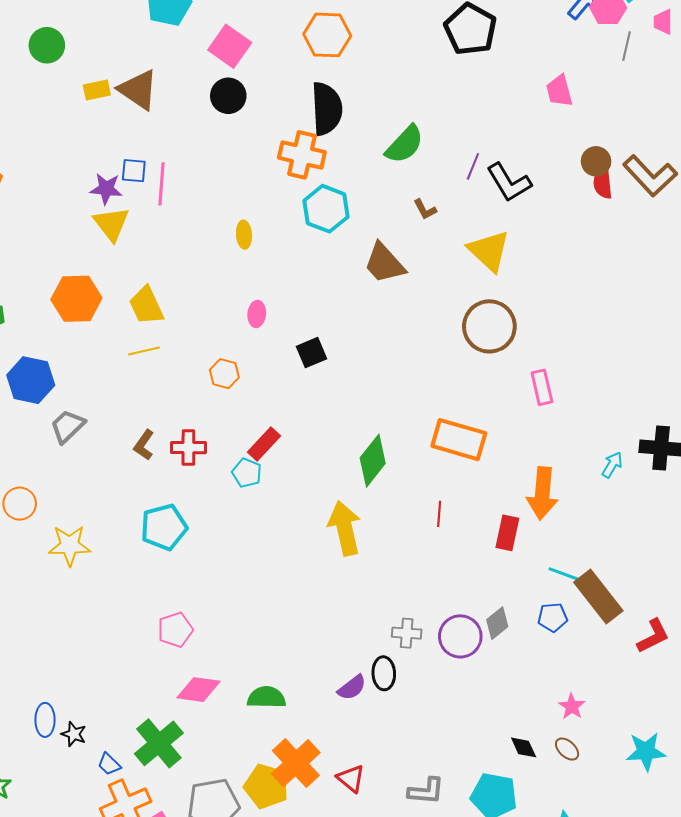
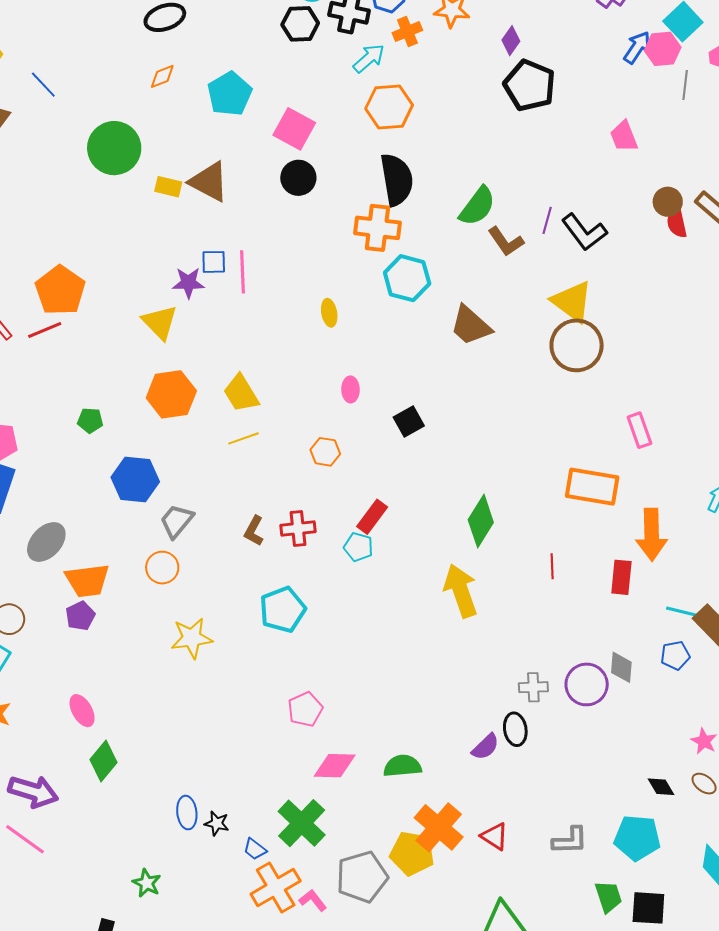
green circle: (47, 45) -> (114, 148), size x1.5
yellow rectangle: (97, 90) -> (168, 187), turned 32
brown L-shape: (425, 209) -> (506, 242), moved, size x1.5
yellow triangle: (111, 224) -> (160, 322), moved
brown circle: (489, 326) -> (577, 345), moved
orange rectangle: (459, 440) -> (592, 487), moved
orange circle: (20, 504) -> (162, 568), moved
gray diamond: (497, 623) -> (621, 667), turned -40

